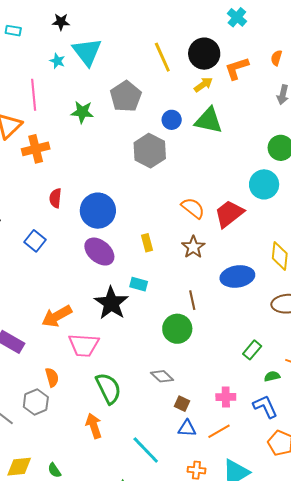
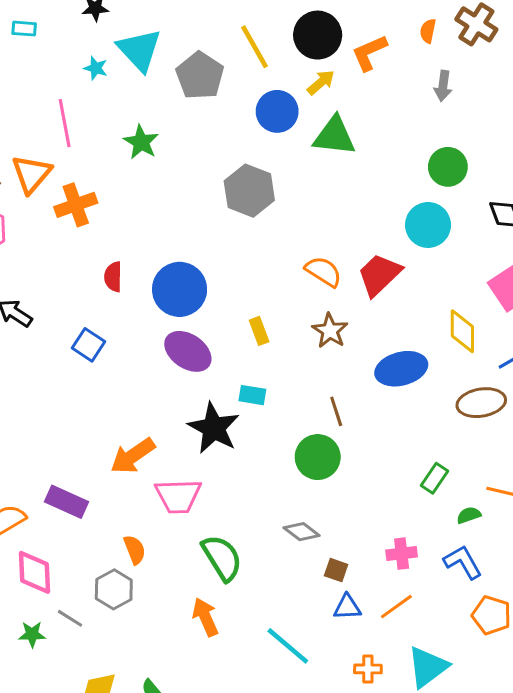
gray pentagon: (126, 96) -> (200, 76), moved
green star: (82, 112) -> (141, 142), turned 30
blue circle: (172, 120) -> (277, 111), moved, size x1.4

